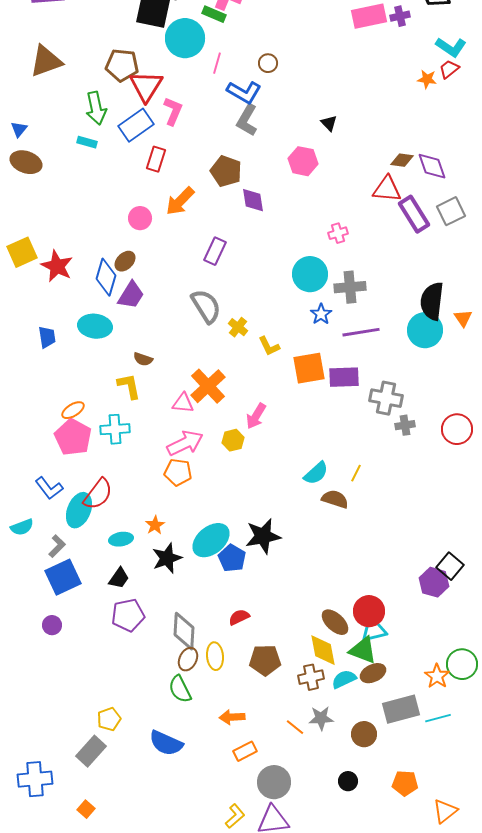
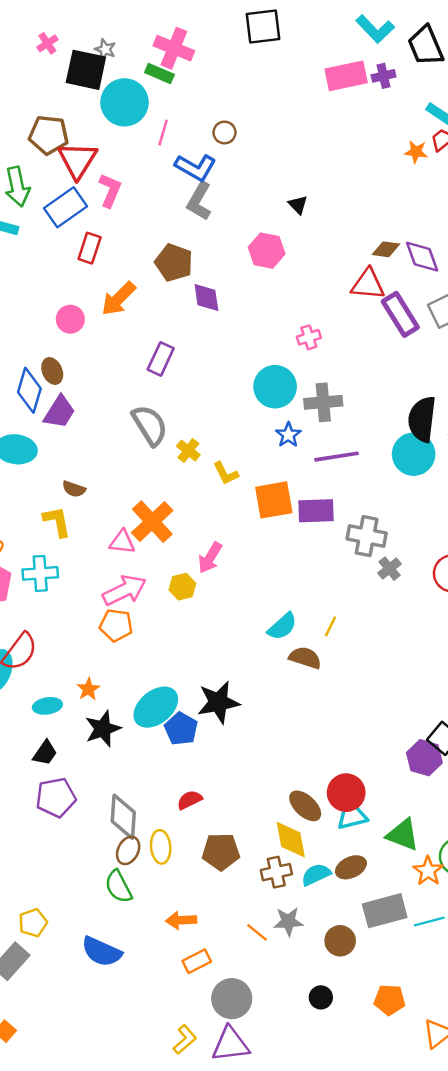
brown ellipse: (125, 261) -> (52, 371), turned -70
gray cross: (405, 425) -> (390, 569), turned -30
green triangle: (363, 650) -> (403, 835), moved

